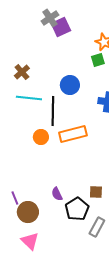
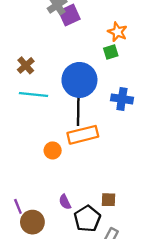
blue circle: (70, 85) -> (79, 80), size x1.6
black line: (53, 111) -> (78, 109), moved
orange circle: (41, 137) -> (53, 150), moved

